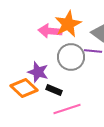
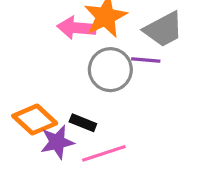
purple star: (38, 72) -> (57, 142), moved, turned -30

